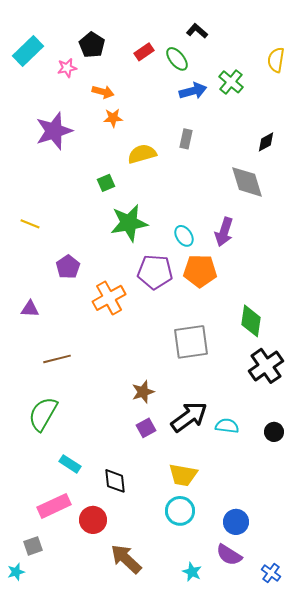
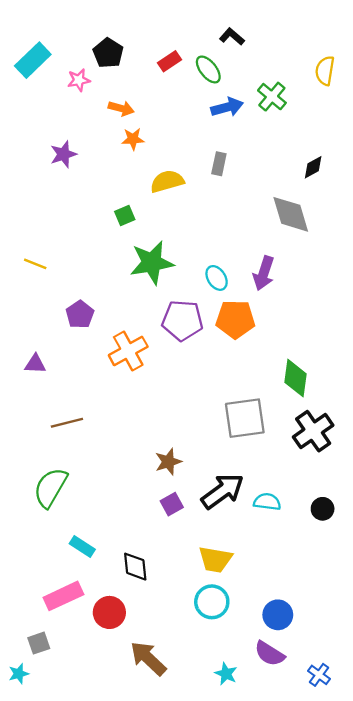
purple star: (54, 131) -> (63, 154), size x0.6
gray square: (191, 342) -> (245, 418), moved

